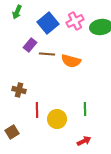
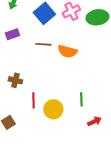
purple rectangle: (30, 45) -> (12, 34), moved, turned 32
red arrow: (84, 141) -> (94, 121), moved

